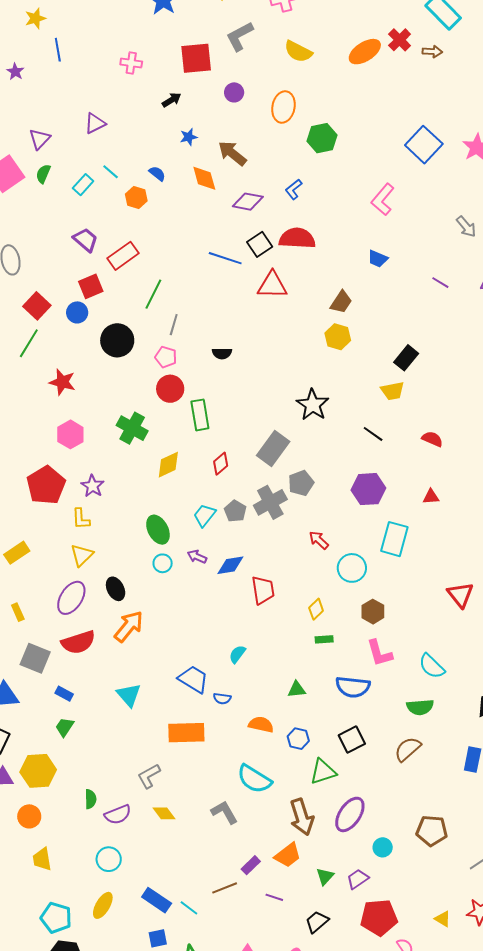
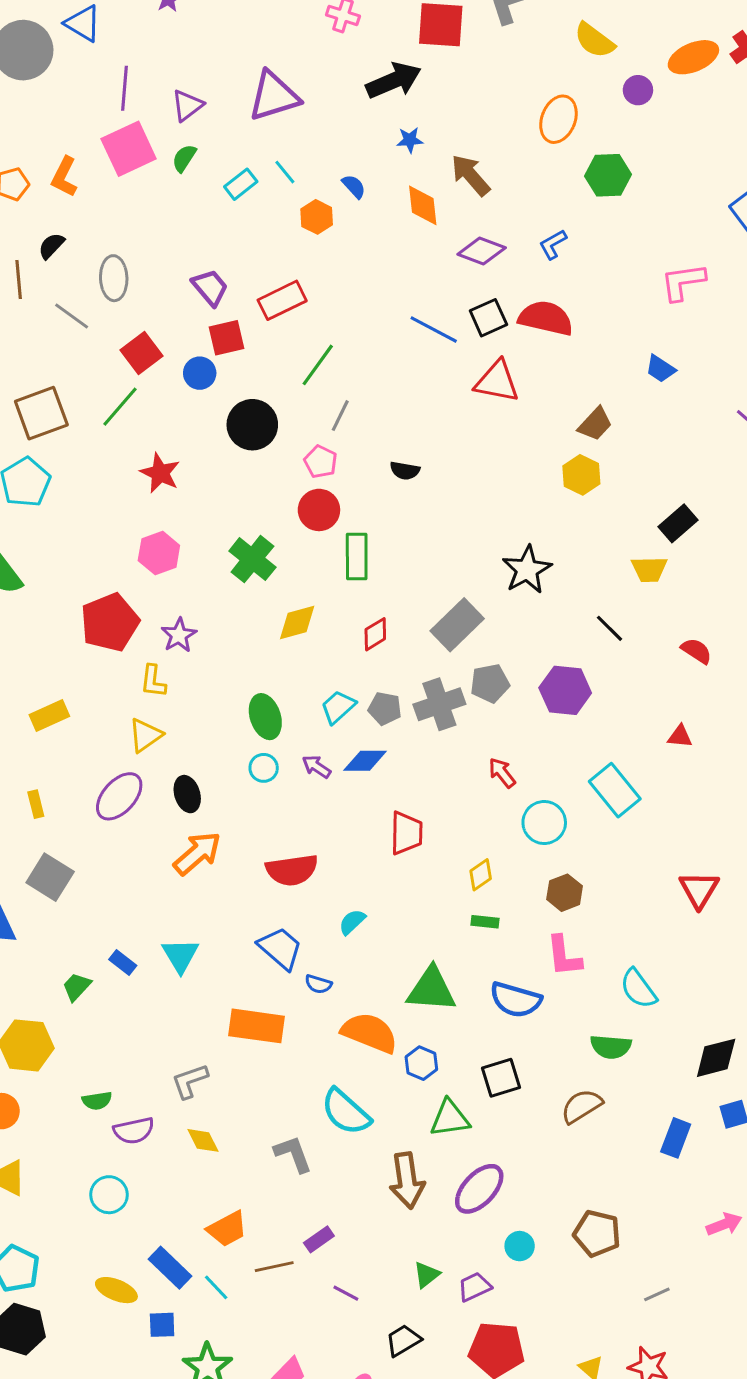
purple circle: (234, 92) -> (638, 90), moved
black arrow: (172, 100) -> (394, 81), size x1.8
purple triangle: (95, 123) -> (274, 96), size x1.6
pink L-shape: (383, 200) -> (683, 282), turned 32
purple trapezoid: (85, 240) -> (210, 287), moved
purple hexagon: (368, 489) -> (565, 690), moved
gray pentagon: (235, 511) -> (385, 708), turned -30
cyan rectangle: (394, 539) -> (615, 790), turned -64
blue diamond: (230, 565) -> (365, 761), moved
red semicircle: (78, 642) -> (292, 870), moved
green triangle: (297, 689) -> (431, 989), size x1.8
blue rectangle: (64, 694) -> (123, 963), moved
orange semicircle: (261, 725) -> (370, 1033), size x1.5
green semicircle: (90, 799) -> (97, 1101), turned 72
orange trapezoid: (288, 855) -> (227, 1229), moved
yellow ellipse: (103, 905) -> (116, 1290), moved, turned 72

